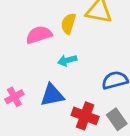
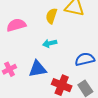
pink semicircle: (39, 35) -> (16, 25), moved

